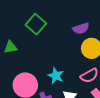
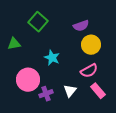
cyan star: (56, 76) -> (52, 58), moved

